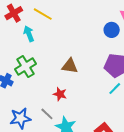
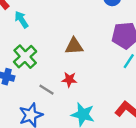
gray line: (47, 114) -> (46, 90), moved

